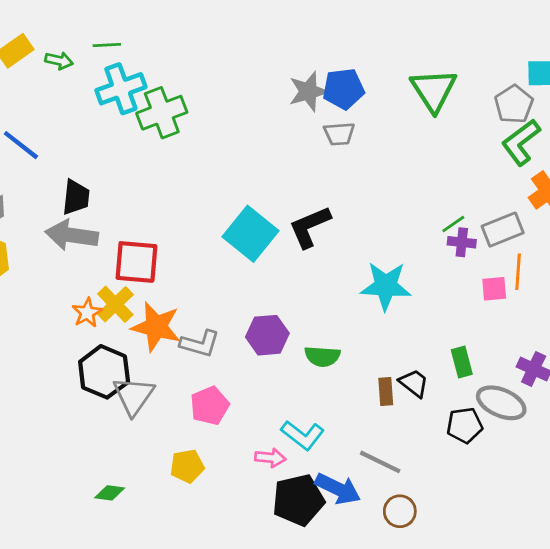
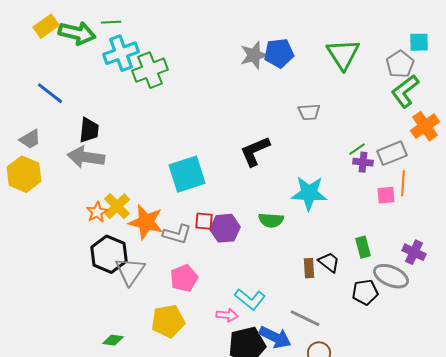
green arrow: (59, 61) -> (77, 33), size x1.8
gray trapezoid: (339, 134) -> (309, 112), moved
cyan square: (251, 234) -> (187, 174), moved, turned 33
red square: (136, 262) -> (204, 221), moved, size x0.6
green semicircle: (322, 356) -> (271, 220), moved
yellow pentagon: (187, 466) -> (168, 321), size x1.4

